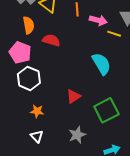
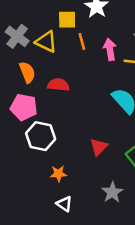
pink arrow: (98, 20) -> (110, 49), turned -102

